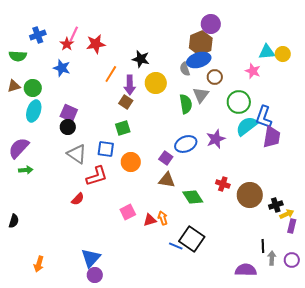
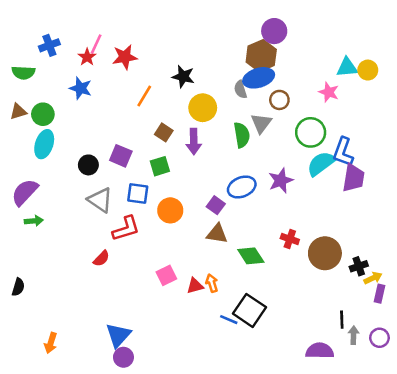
purple arrow: (130, 85) -> (194, 142), moved
purple square: (69, 113) -> (121, 156), moved

